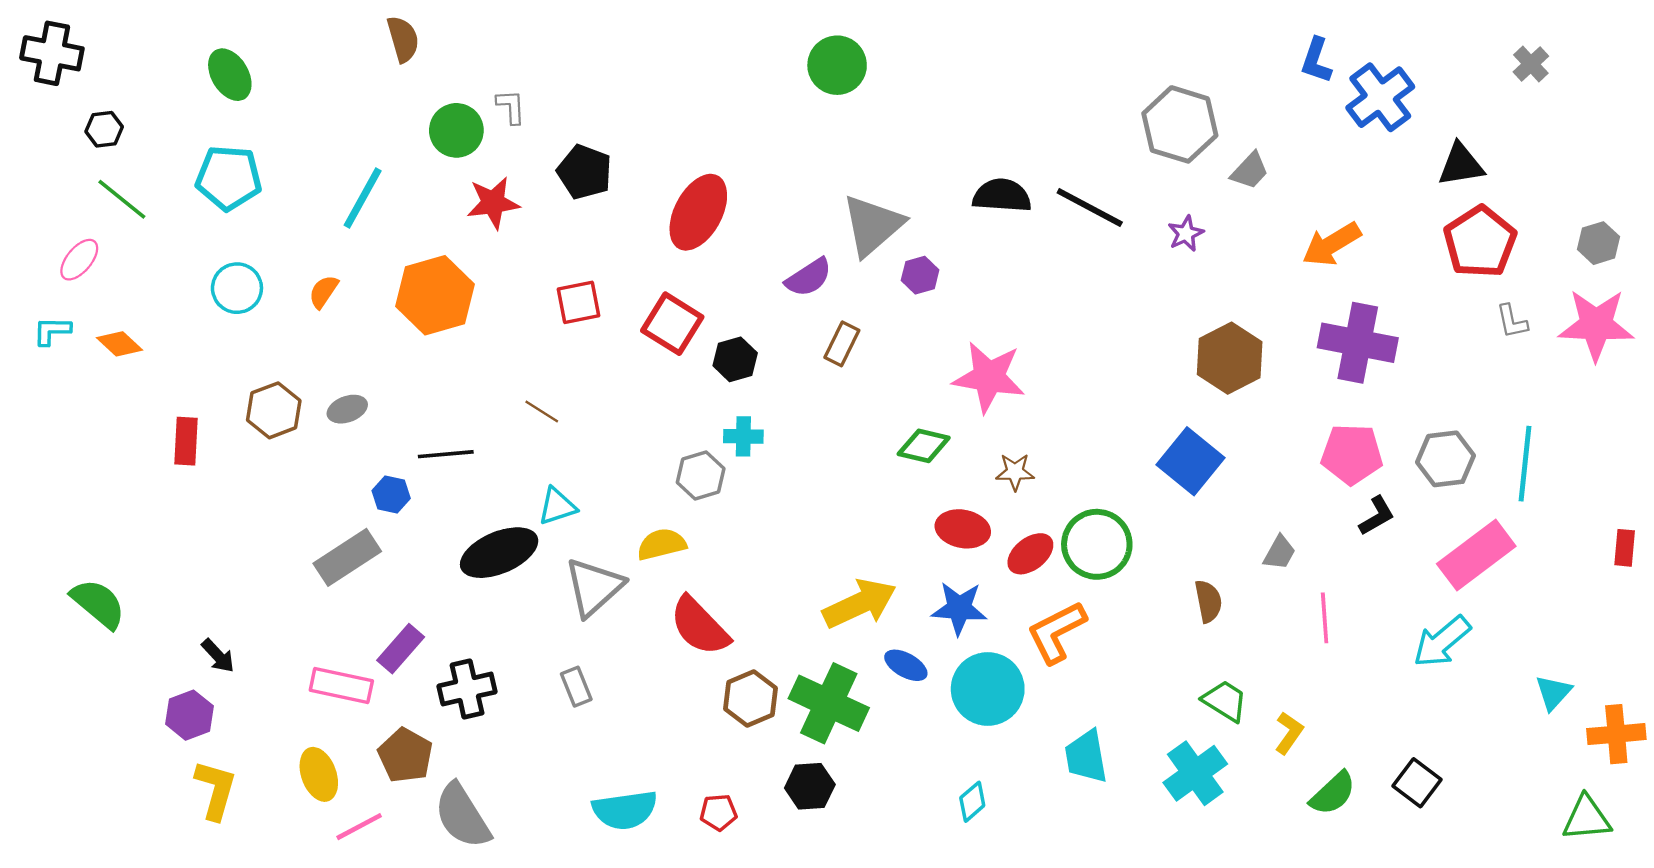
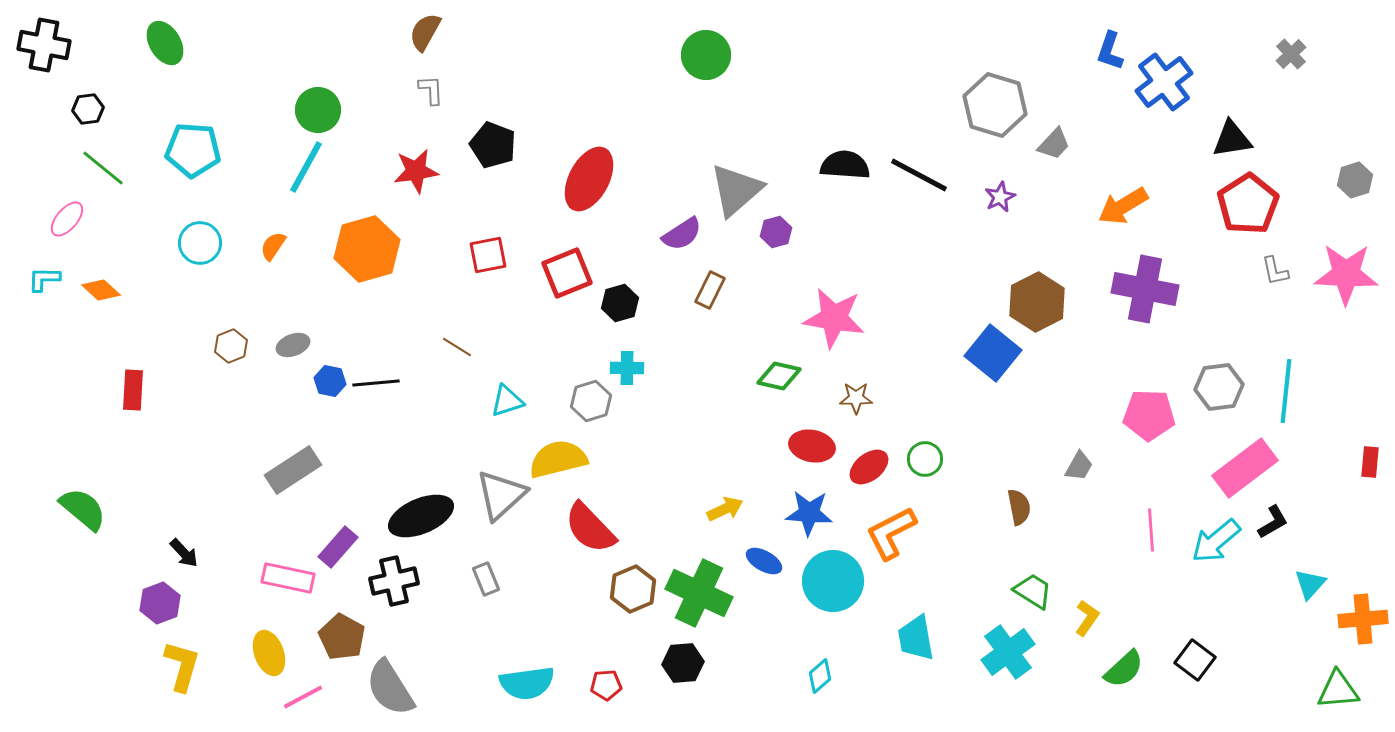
brown semicircle: (403, 39) -> (425, 32), moved, turned -135
green ellipse: (230, 75) -> (165, 43), moved
green circle: (456, 130) -> (318, 110), moved
gray hexagon: (1598, 243) -> (1355, 180), moved
red square: (672, 324) -> (567, 273), turned 36
brown hexagon: (274, 410) -> (231, 346), size x0.7
red rectangle: (186, 441) -> (133, 390), moved
pink pentagon: (1352, 454) -> (1149, 415), moved
blue square: (1191, 461) -> (993, 353), moved
blue hexagon: (391, 494) -> (330, 381), moved
cyan triangle: (557, 506) -> (507, 401), moved
black L-shape: (1377, 516) -> (1273, 522), moved
yellow semicircle: (662, 544) -> (558, 459), size x1.4
green circle: (1097, 544) -> (925, 459), size x0.6
black ellipse: (499, 553) -> (421, 516), moved
yellow arrow: (860, 604) -> (725, 509), size x0.6
pink line: (1325, 618) -> (1151, 530), moved

